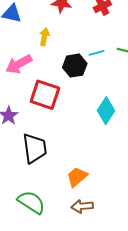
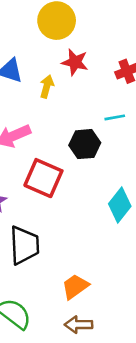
yellow arrow: (44, 37) -> (47, 86), moved
cyan line: (97, 53) -> (115, 117), moved

